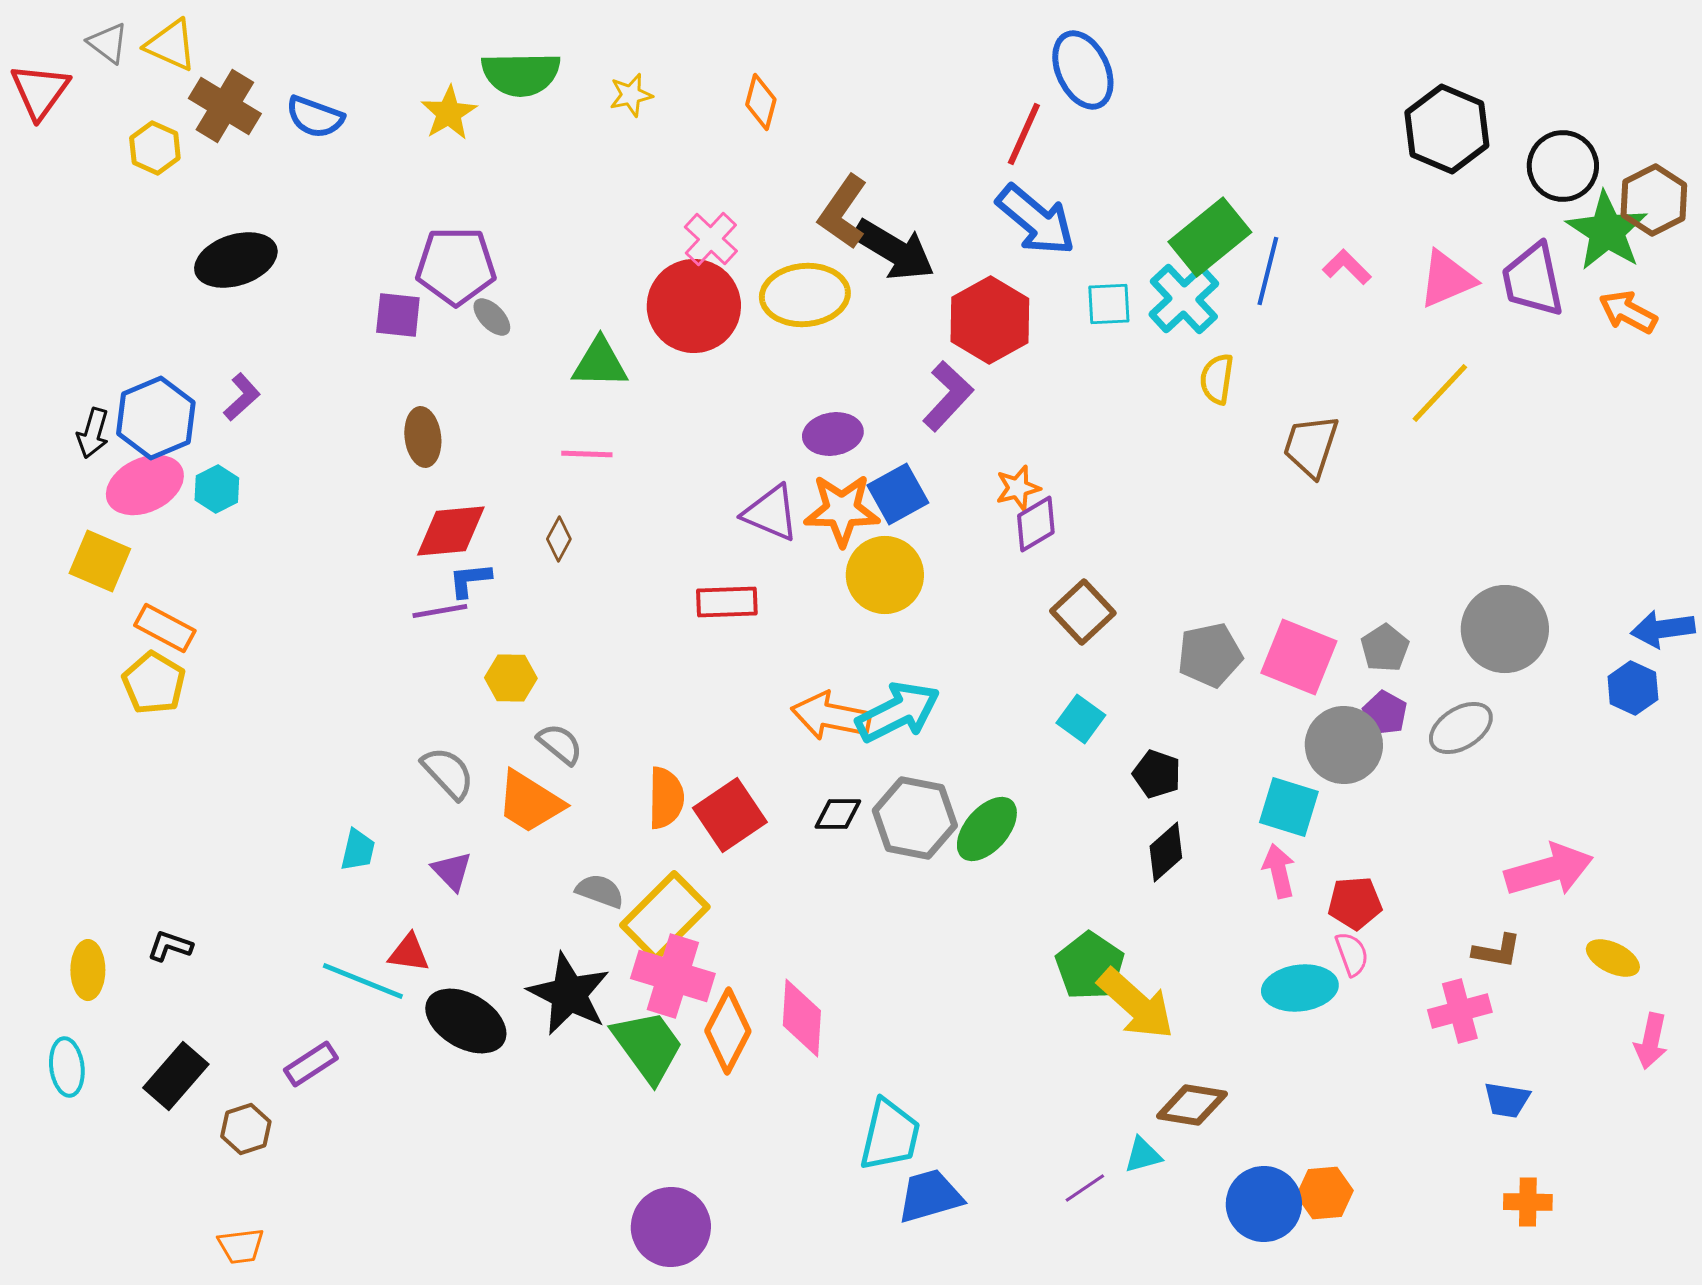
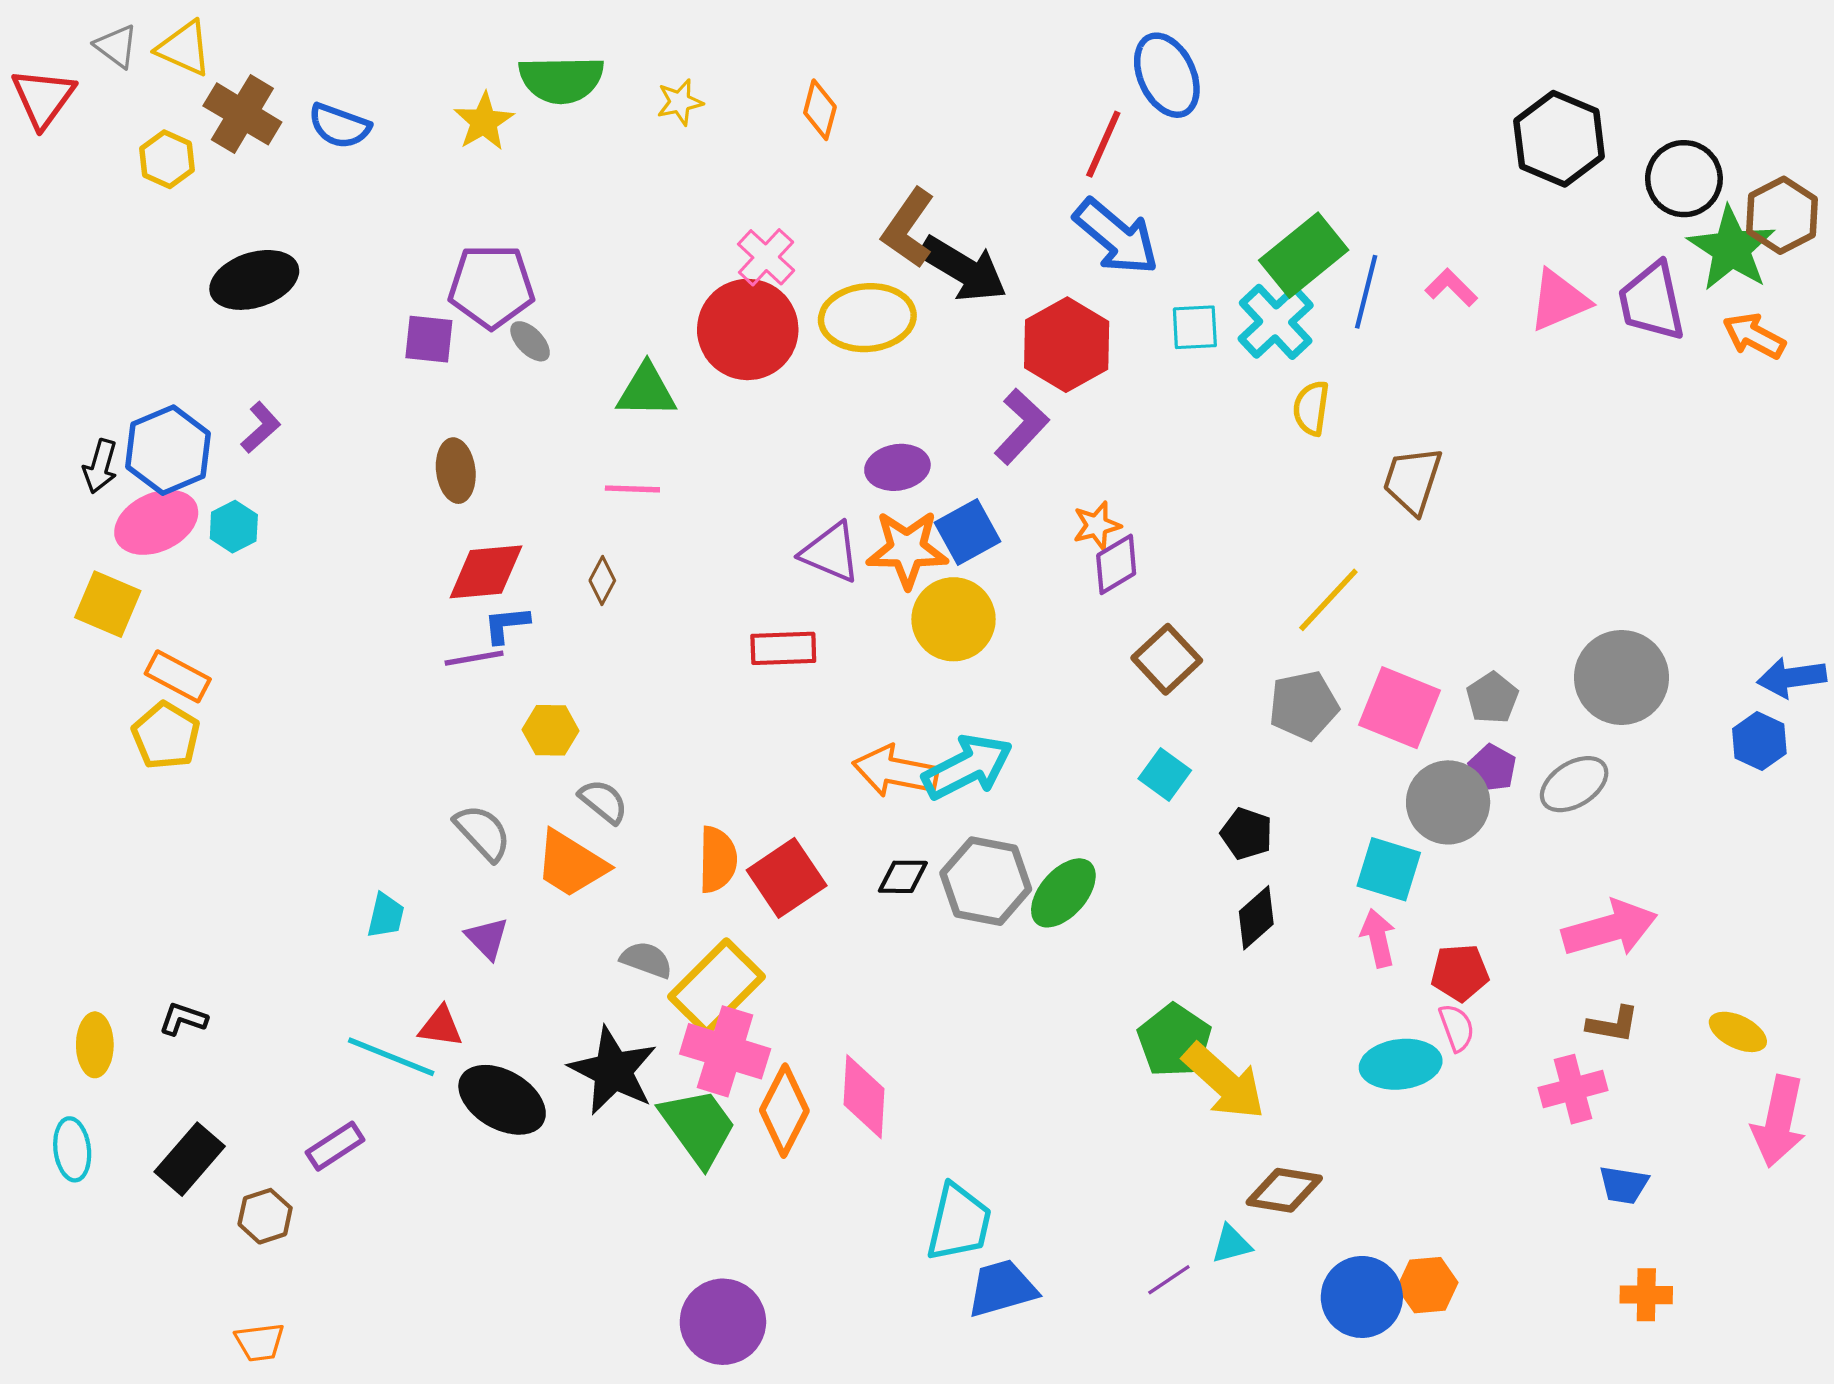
yellow line: (1440, 393) -> (1328, 600), moved
pink arrow: (1549, 870) -> (1610, 928), moved
pink arrow: (1651, 1041) -> (1779, 1121), size x1.5

